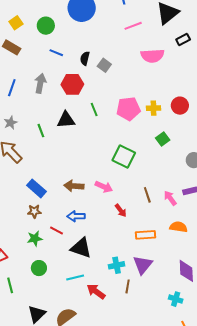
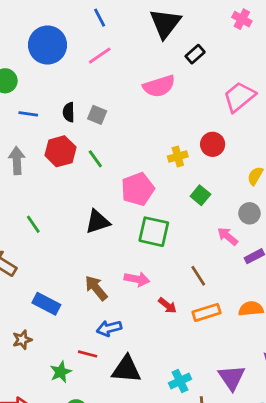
pink line: (133, 26) -> (100, 56), moved
green line: (94, 109) -> (95, 159), moved
pink pentagon: (128, 109) -> (138, 189), moved
black triangle: (66, 120) -> (98, 222), moved
brown arrow: (74, 186) -> (96, 288), turned 60
pink arrow: (170, 198) -> (228, 236), moved
brown star: (34, 211) -> (22, 340), moved
orange rectangle: (146, 235) -> (206, 312), moved
purple triangle: (143, 265) -> (232, 378), moved

